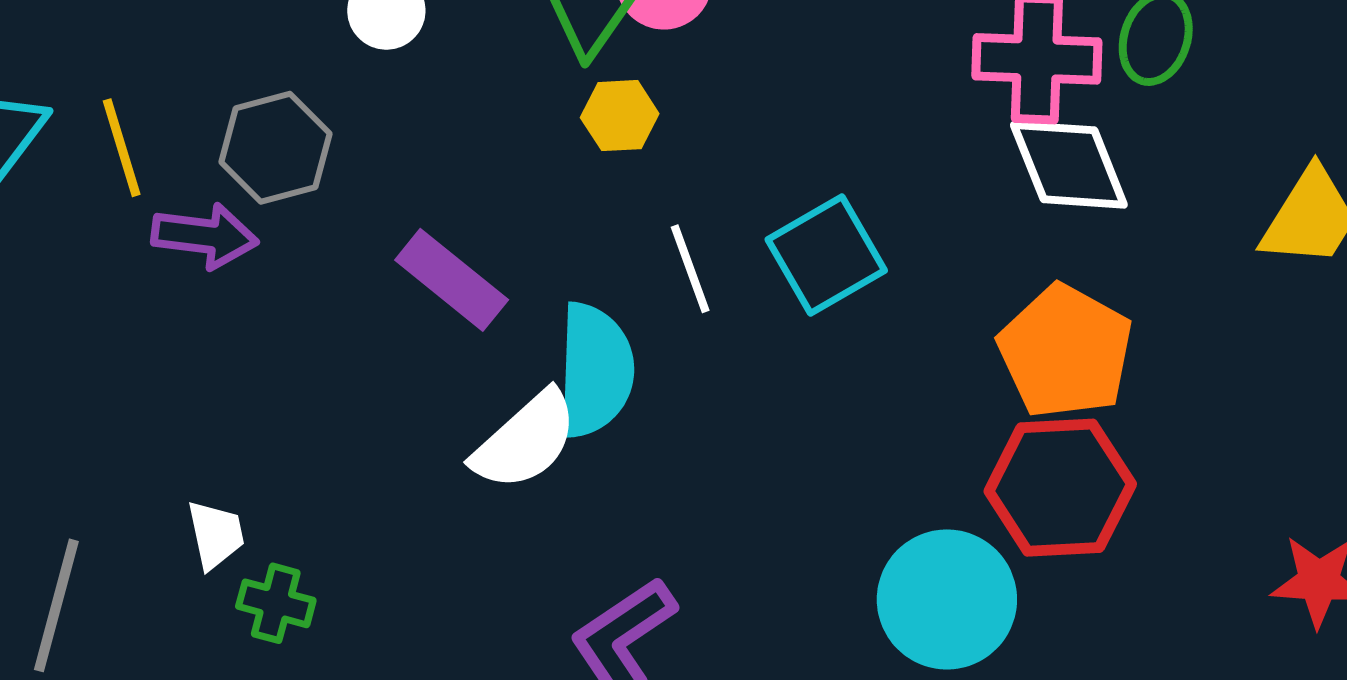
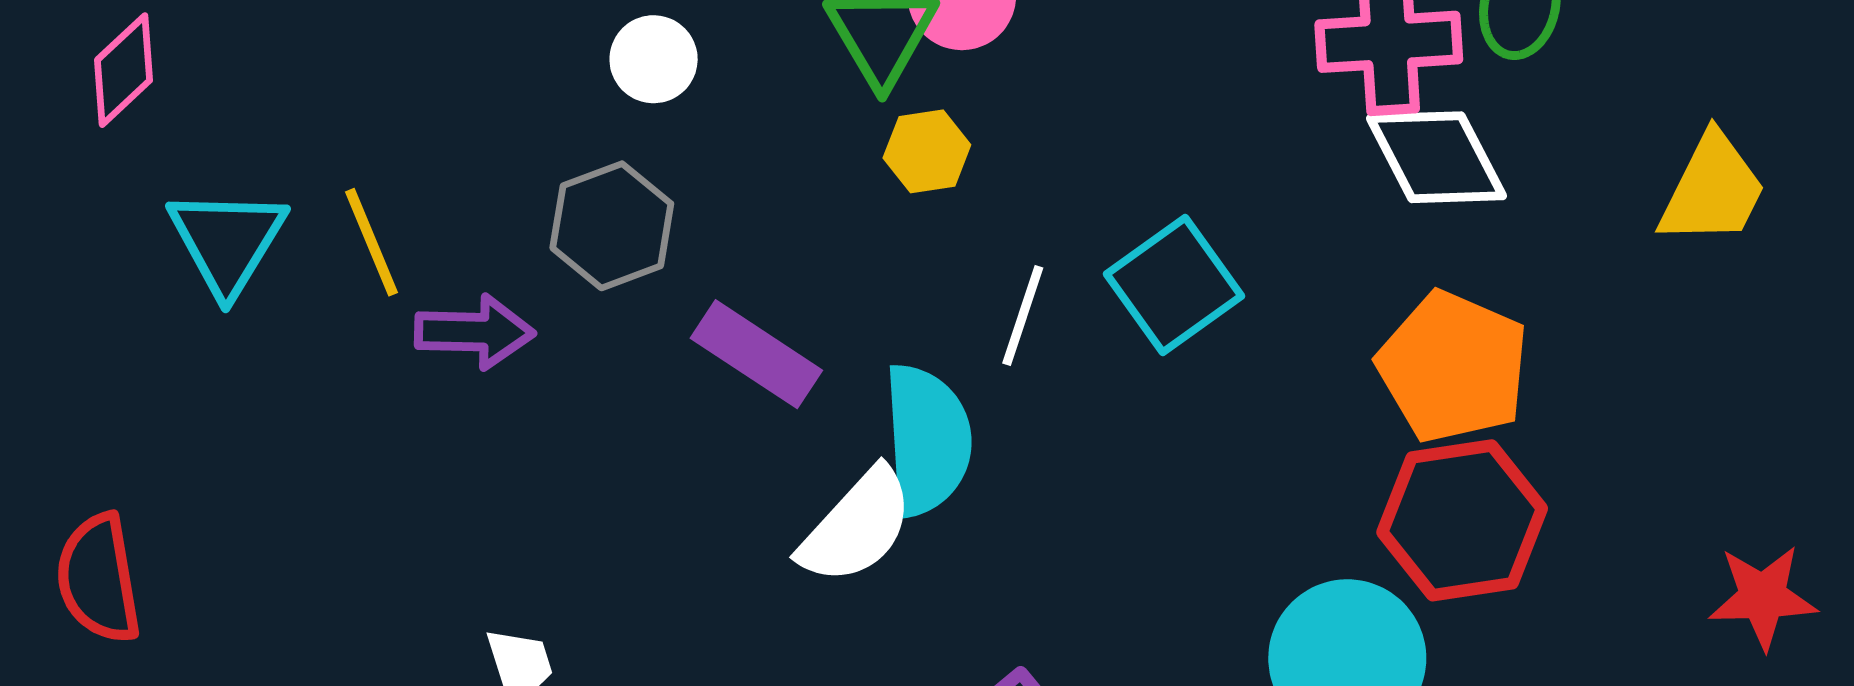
gray hexagon: (275, 148) -> (612, 226), moved
white line: (690, 269) -> (1023, 316), turned 44

